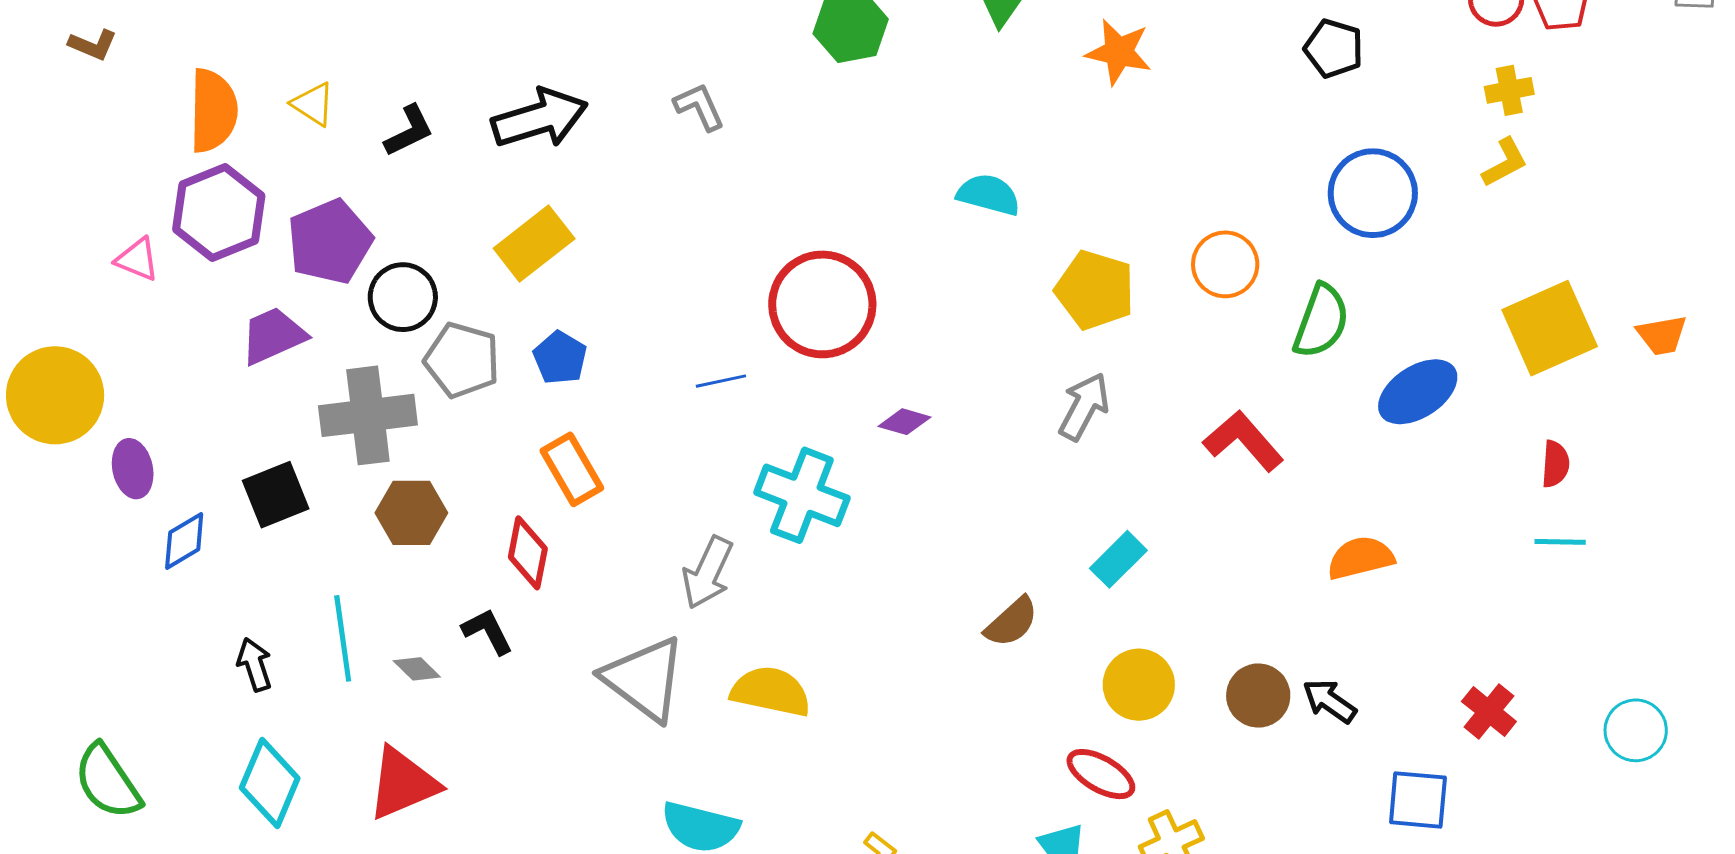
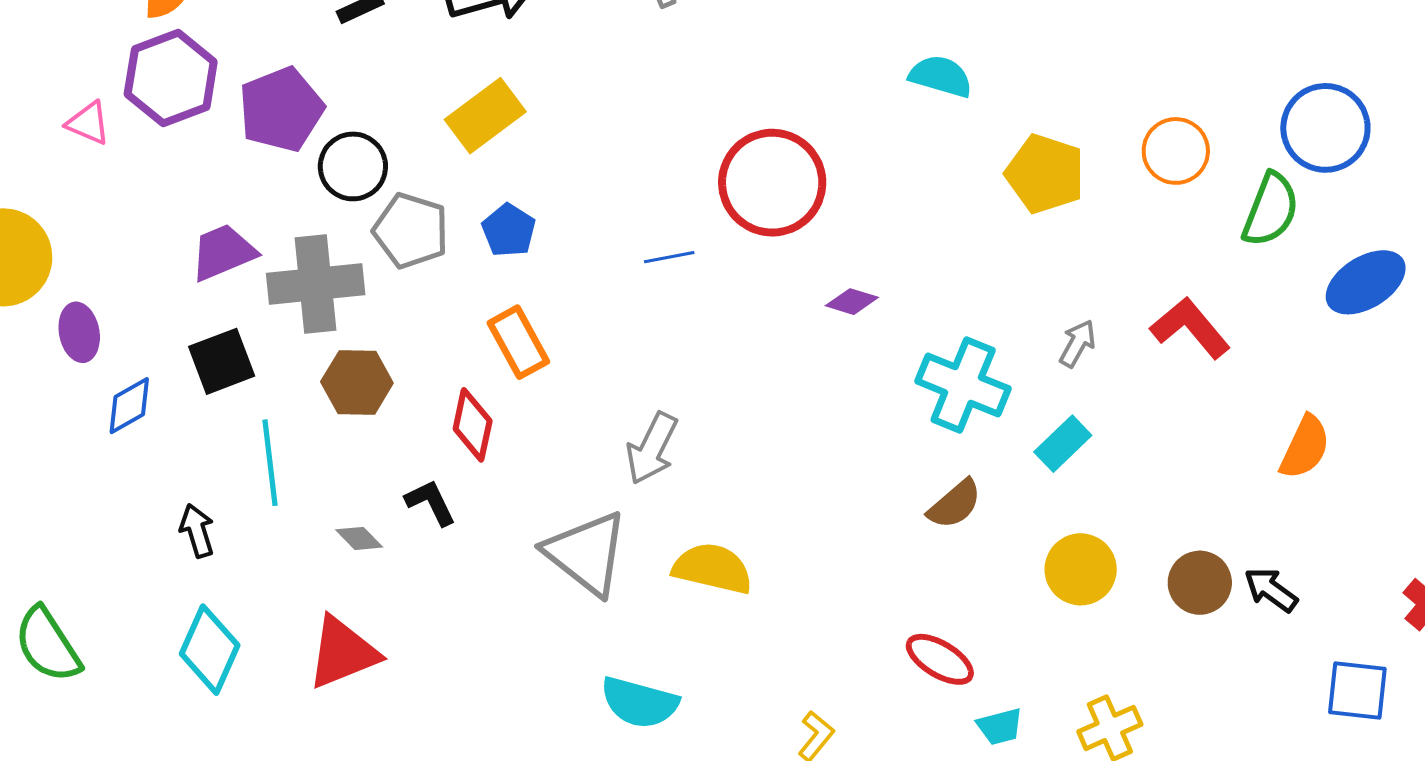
blue circle: (1373, 193) -> (1325, 128), moved
purple trapezoid: (273, 336) -> (223, 252), moved
gray arrow: (1084, 406) -> (1077, 343), moved, size x0.7
cyan cross: (802, 495) -> (963, 385), moved
orange semicircle: (1360, 558) -> (1305, 447), turned 128
cyan line: (343, 638) -> (270, 463), moved
red ellipse: (1101, 774) -> (940, 659), moved

